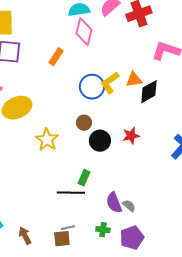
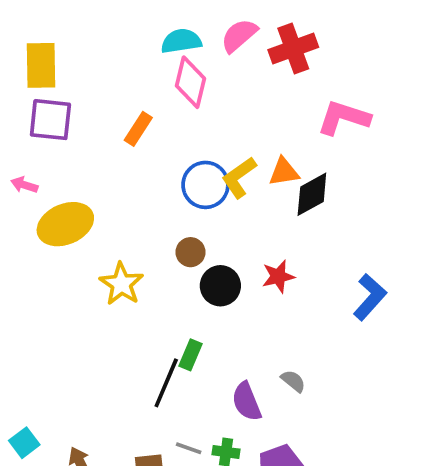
black line: (71, 193) -> (166, 383), turned -68
gray semicircle: (129, 206) -> (293, 381), moved
gray line: (68, 228) -> (189, 448), moved, turned 32

